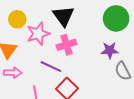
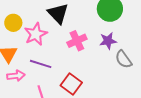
pink cross: (66, 45) -> (77, 41), moved
purple line: (51, 67) -> (41, 64), moved

